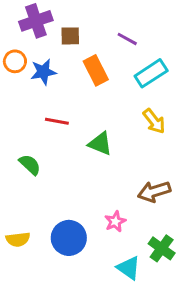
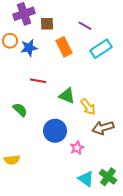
yellow arrow: (154, 121) -> (88, 107), moved
blue circle: (69, 238) -> (55, 131), moved
green cross: (162, 248) -> (108, 177), moved

